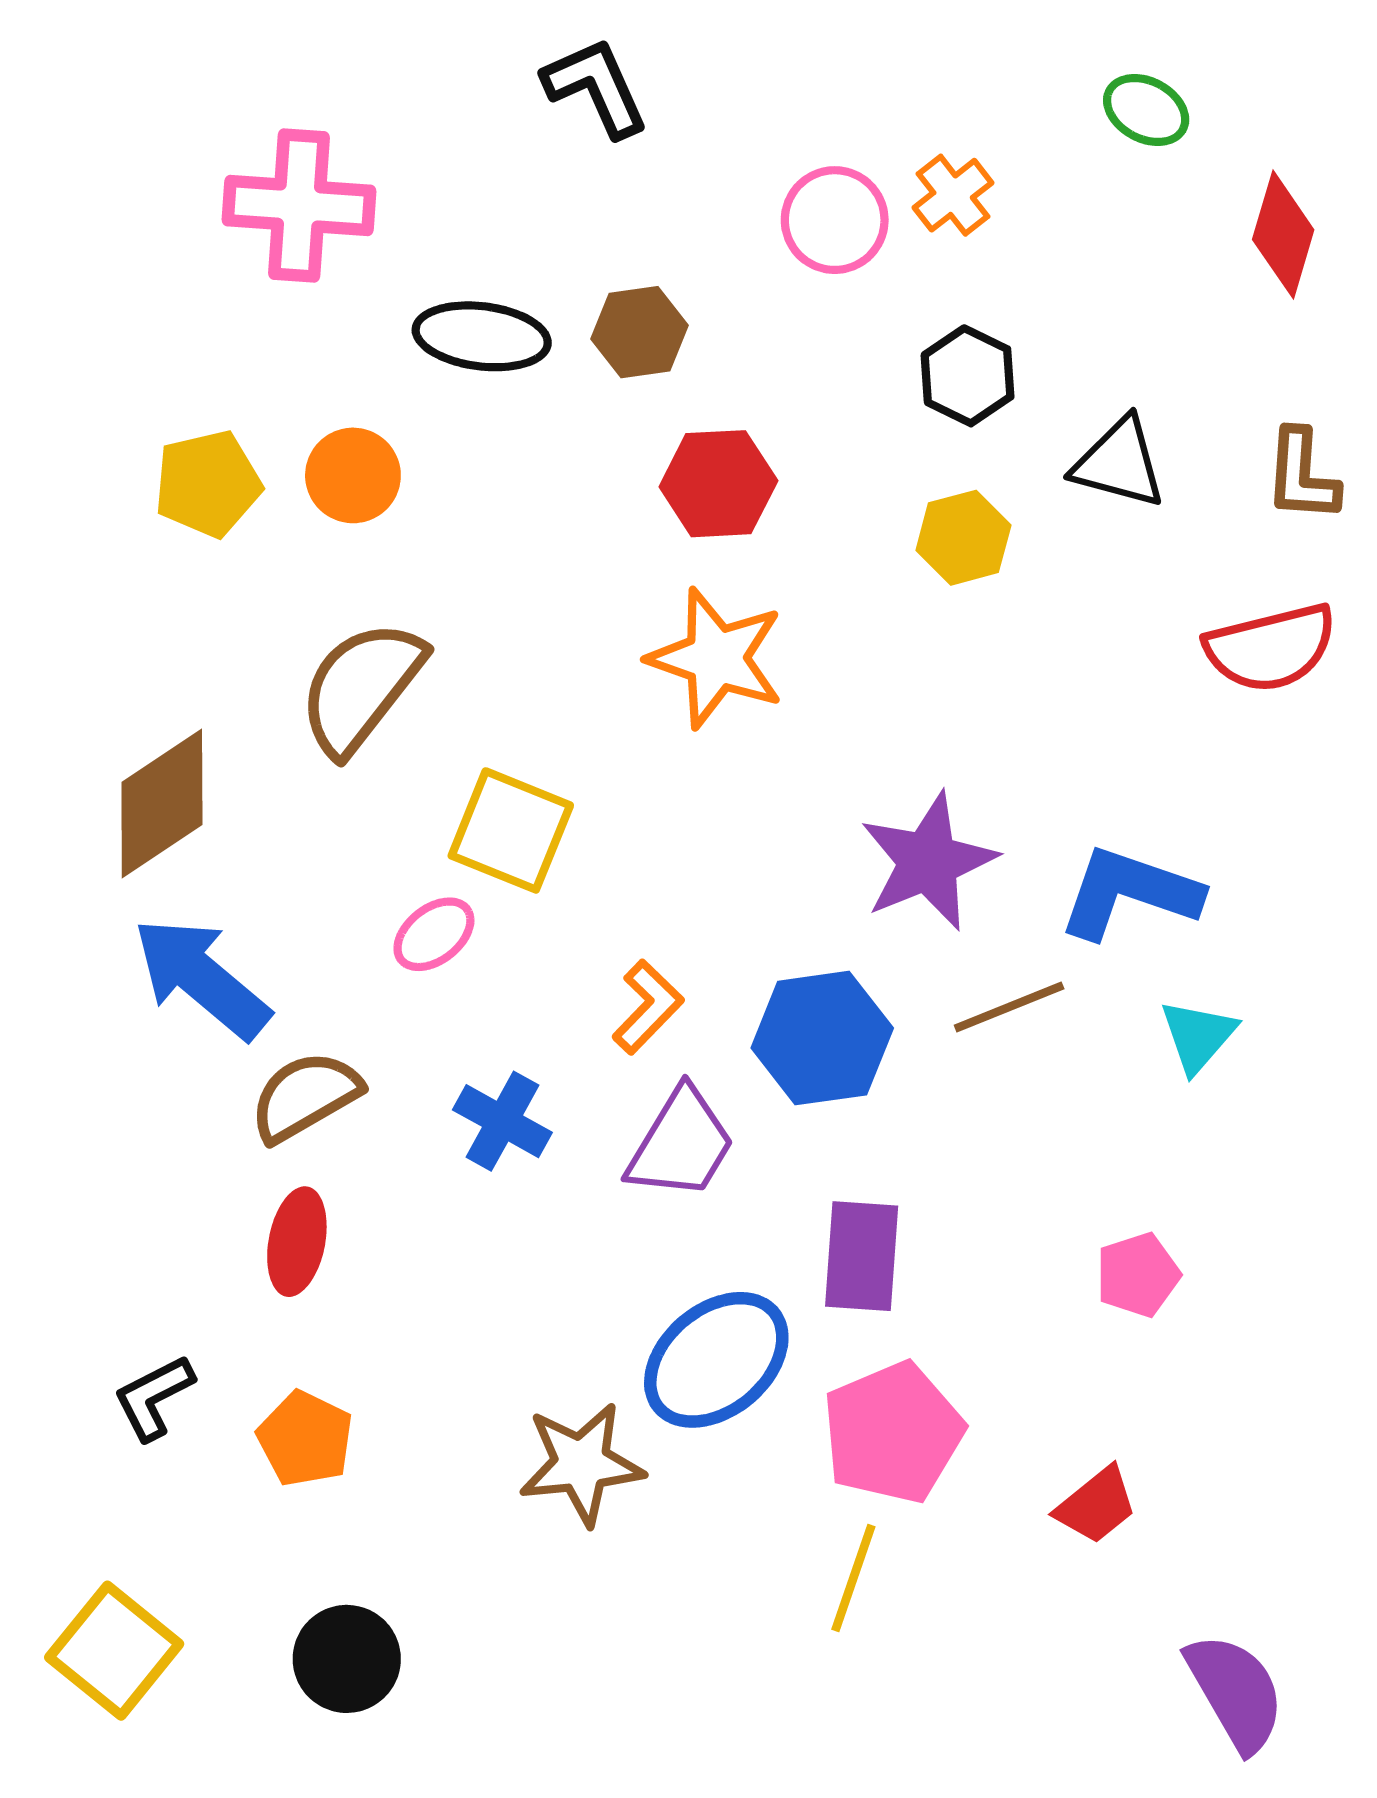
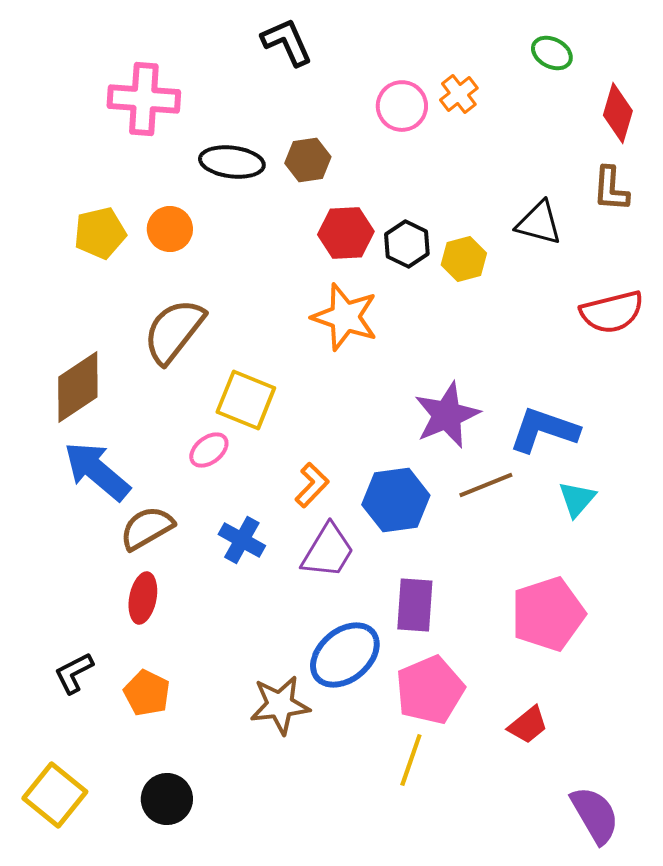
black hexagon: (968, 376) -> (407, 244), moved
brown L-shape: (1302, 475) -> (611, 189), moved
pink pentagon: (1138, 1275) -> (548, 614), size x1.8

